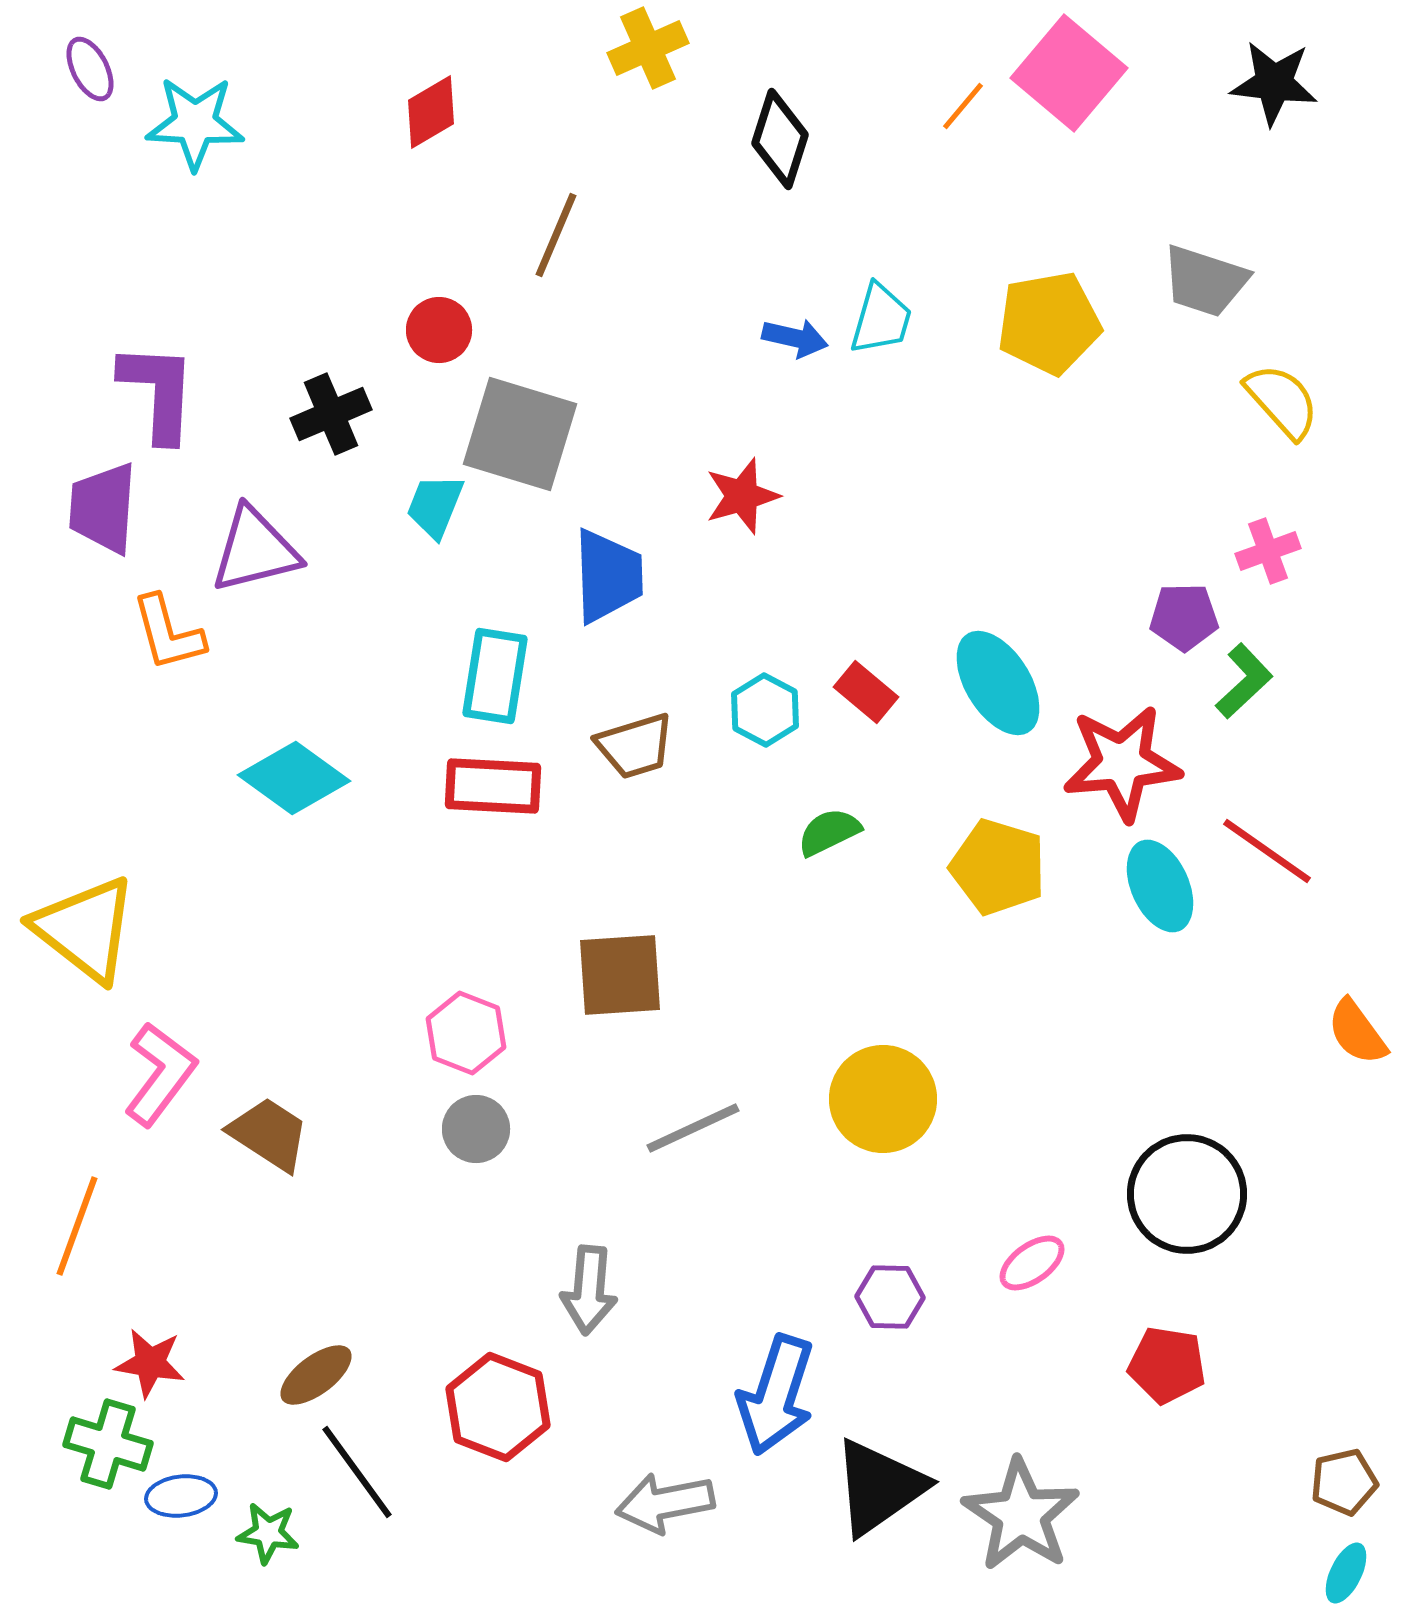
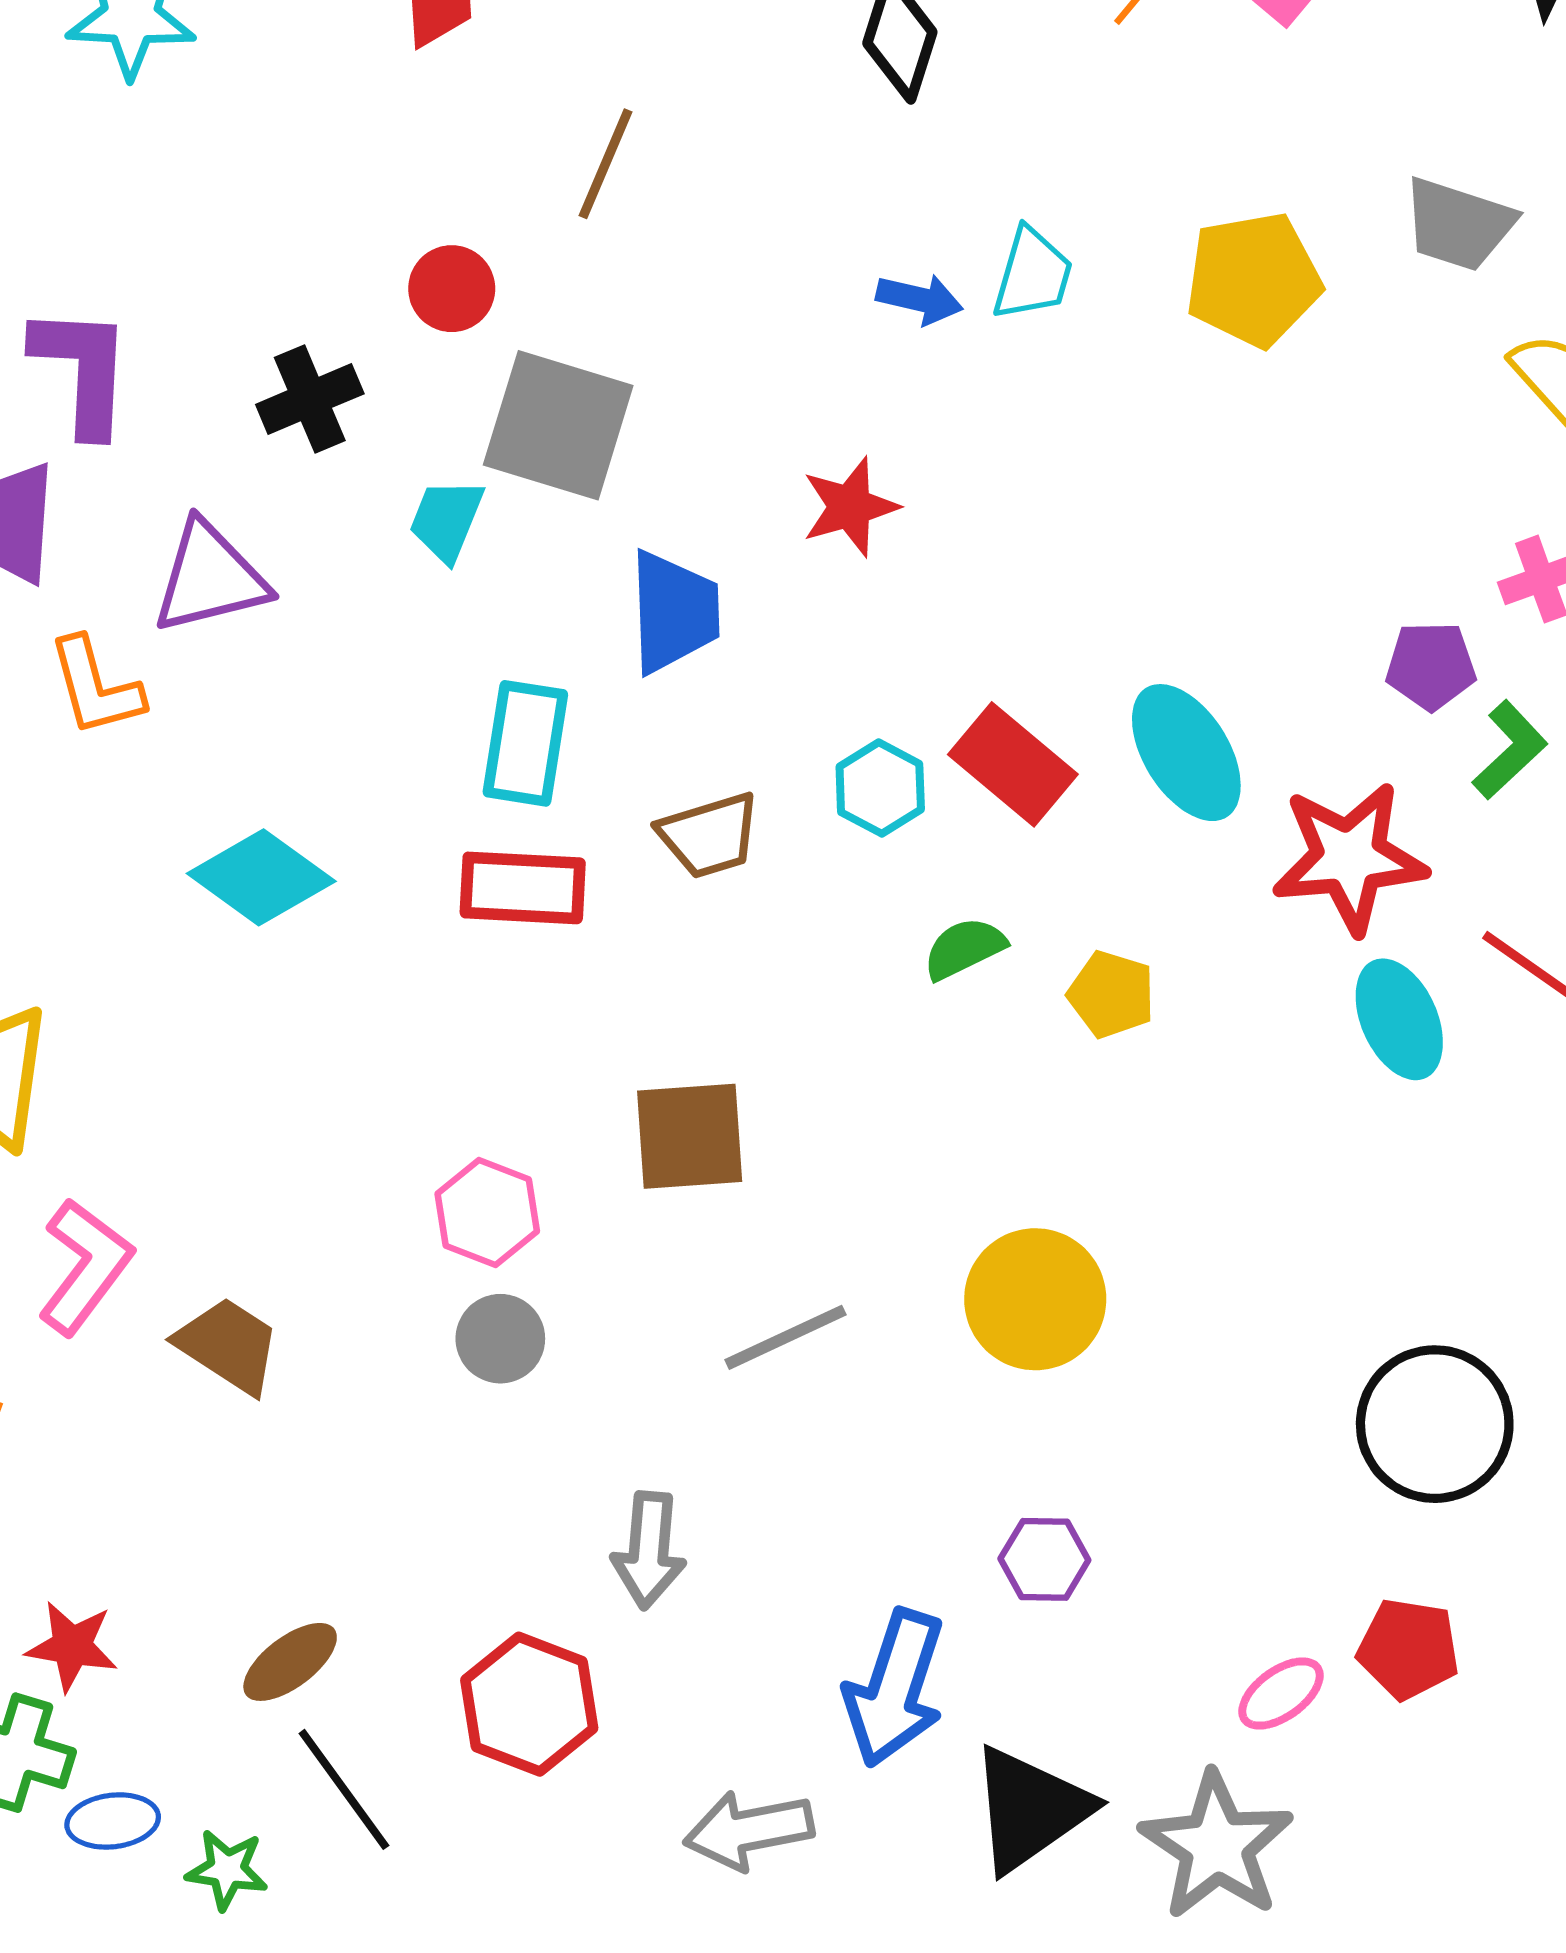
red rectangle: (866, 692) -> (1013, 764), size x1.5
yellow pentagon: (998, 867) -> (1111, 994), moved, size x0.7
pink ellipse: (1032, 1263) -> (1281, 1694), moved

